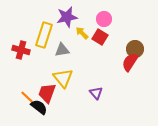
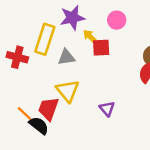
red square: (100, 37) -> (101, 48), moved, turned -35

